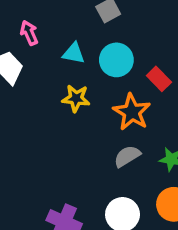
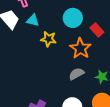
cyan triangle: (74, 53) -> (33, 20), moved

